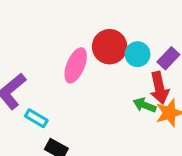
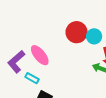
pink ellipse: (76, 65) -> (40, 55), moved, turned -60

